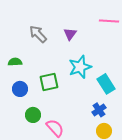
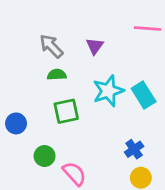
green semicircle: (15, 62) -> (57, 75), moved
cyan rectangle: (106, 84) -> (144, 95), moved
blue circle: (20, 89) -> (16, 123), moved

